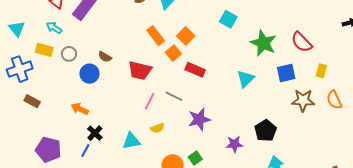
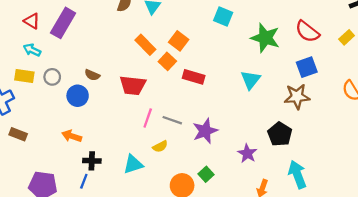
yellow rectangle: (321, 71) -> (347, 37), moved, turned 40
blue square: (286, 73) -> (307, 67), moved
gray line: (174, 96) -> (172, 120), moved
brown star: (303, 100) -> (297, 97), moved
black cross: (95, 133) -> (92, 161), turned -35
purple star: (234, 144) -> (247, 153), turned -30

